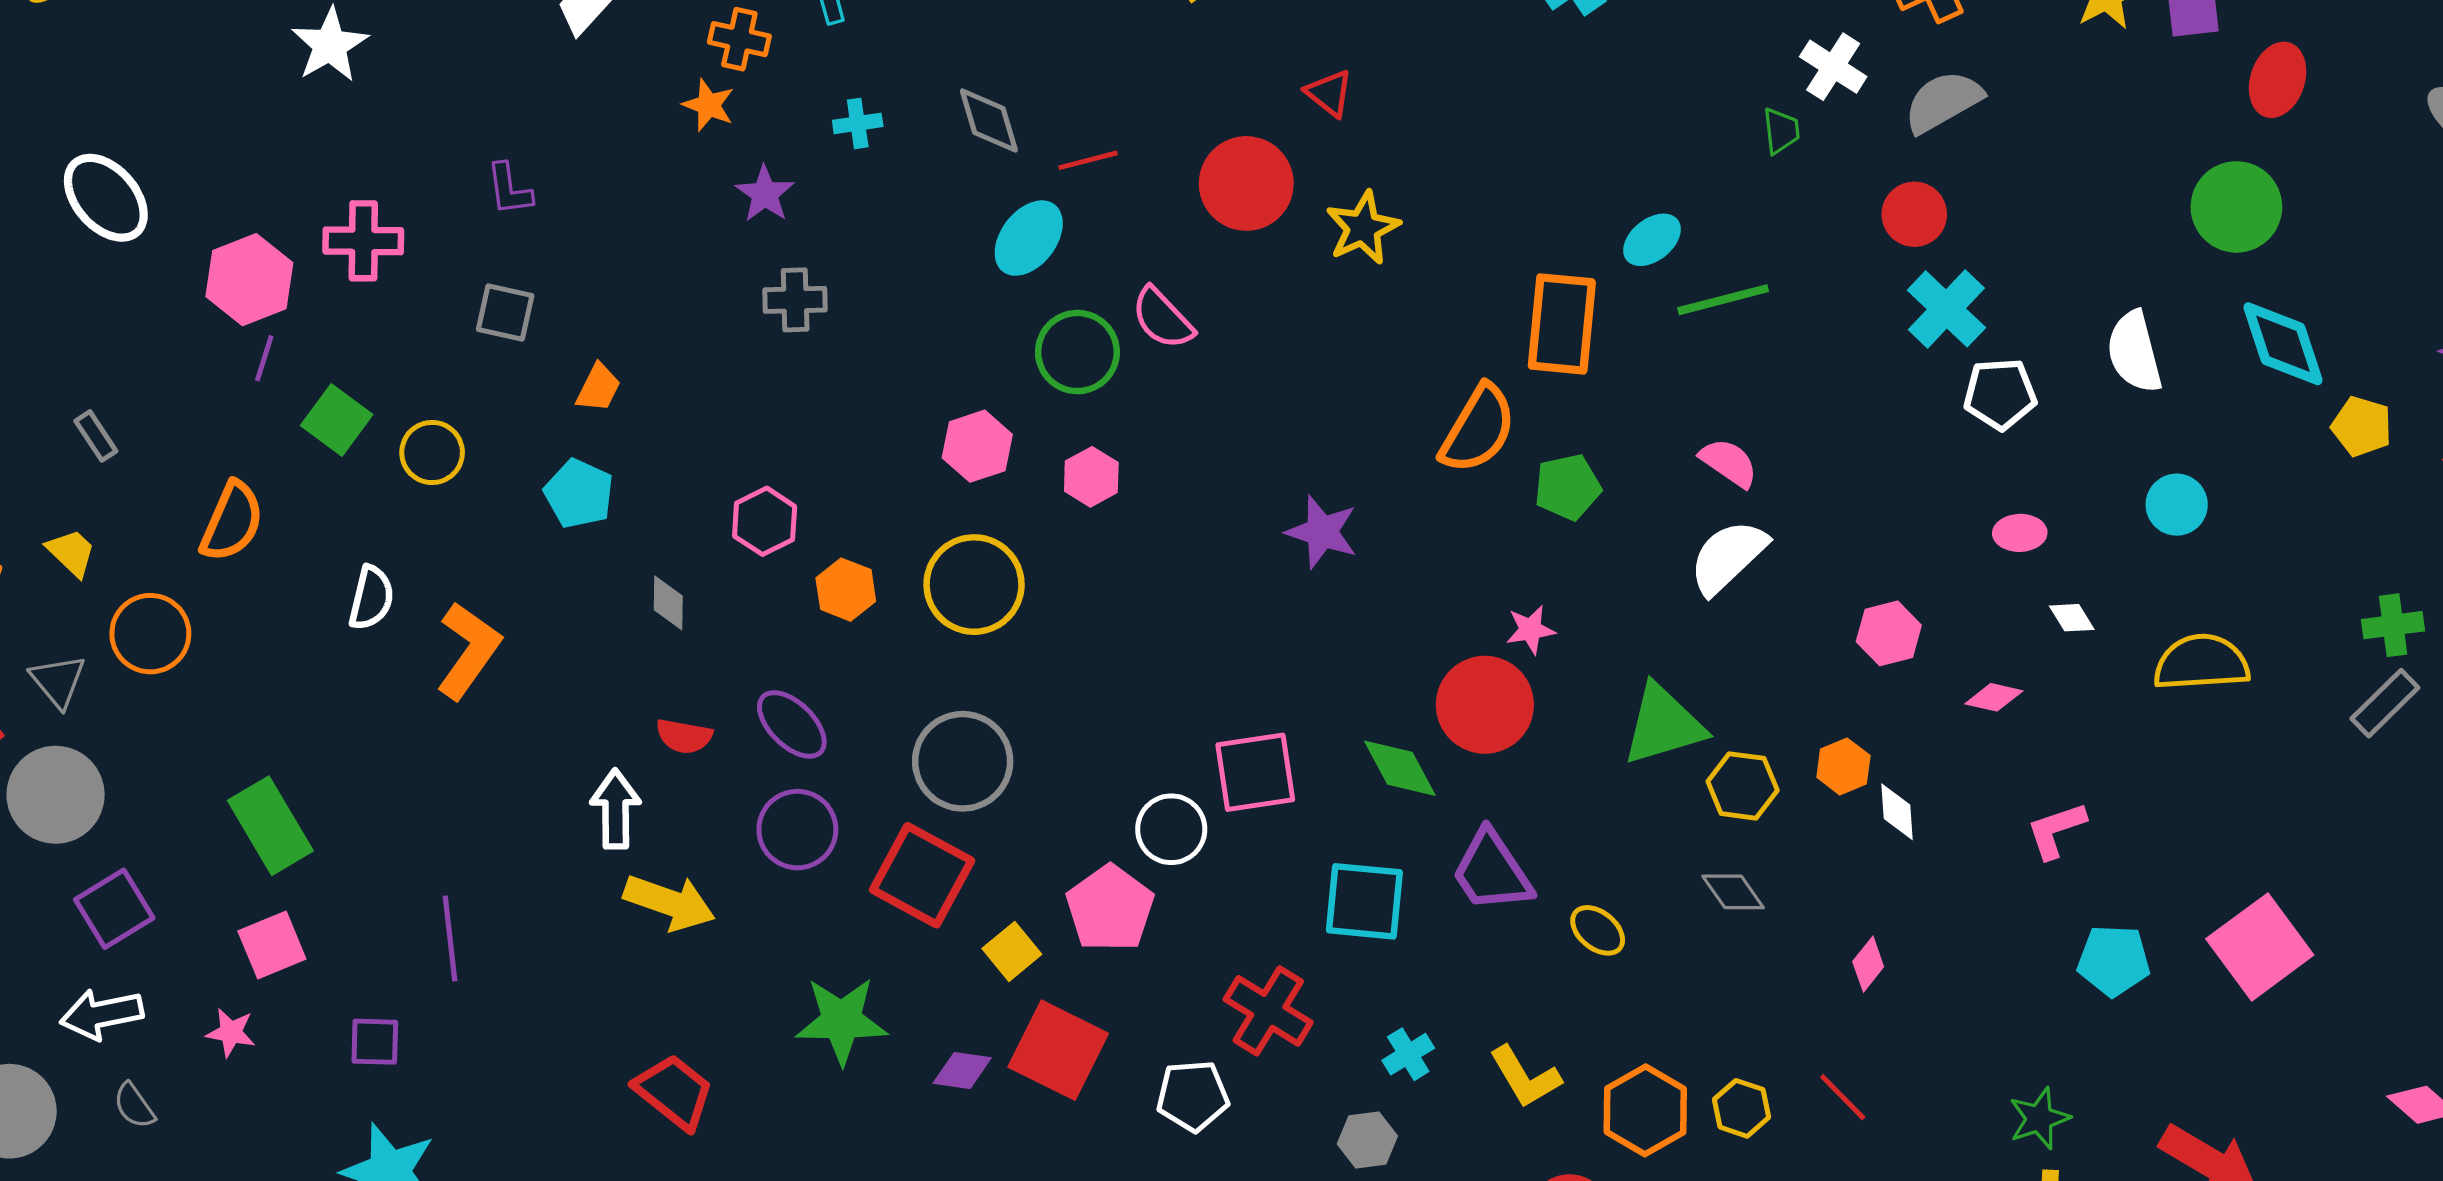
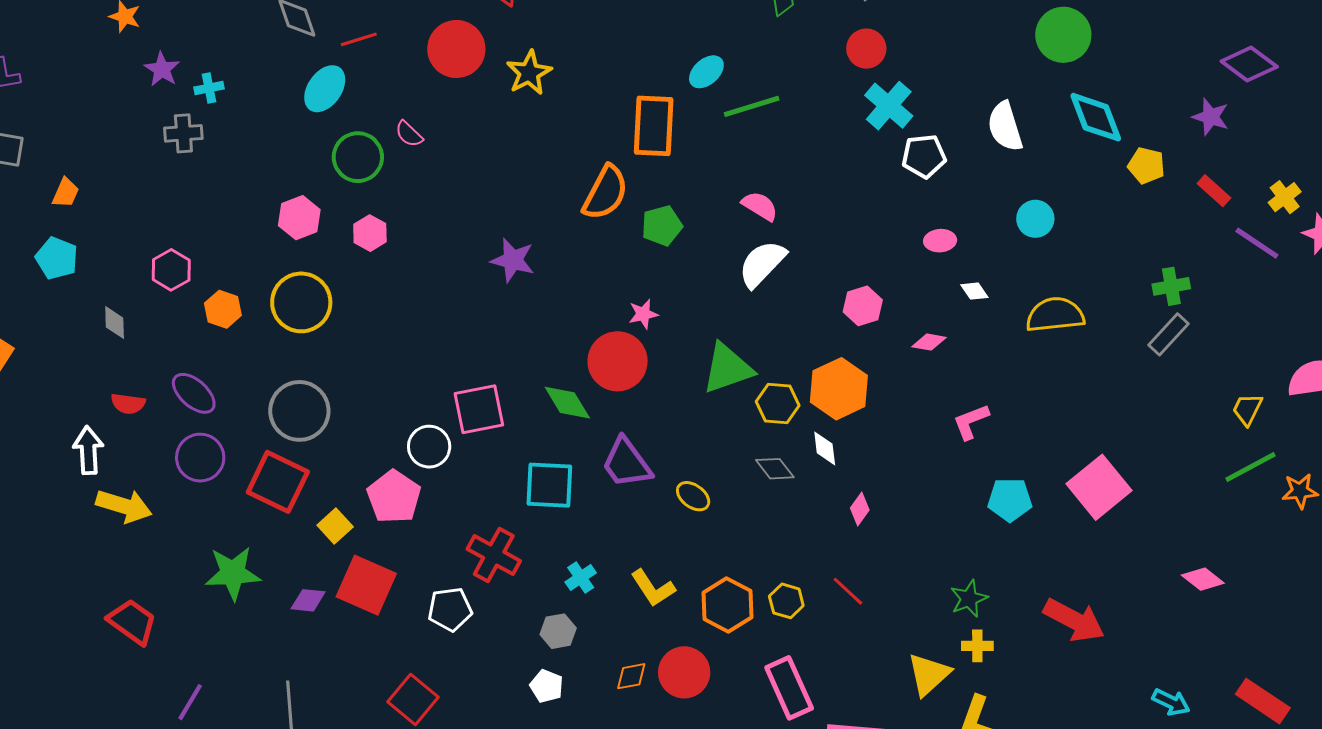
cyan cross: (858, 123) -> (209, 88), moved
pink semicircle: (1162, 318) -> (409, 134), size x0.7
orange hexagon: (1843, 766) -> (839, 389), size x1.8
white diamond: (1897, 812) -> (825, 448), moved

